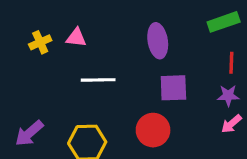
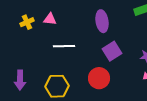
purple square: (173, 88) -> (112, 51), turned -30
purple arrow: (29, 133) -> (20, 80), turned -48

